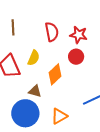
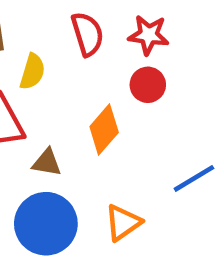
yellow semicircle: (34, 58) -> (32, 72), moved
brown triangle: (35, 91) -> (47, 163), moved

